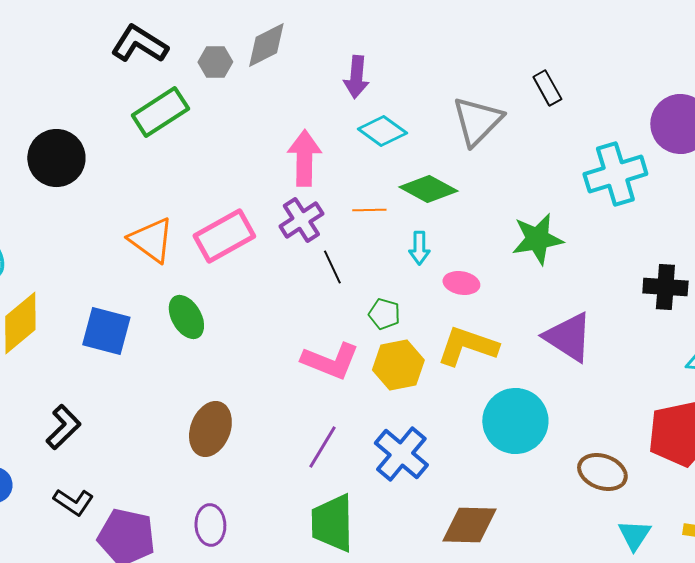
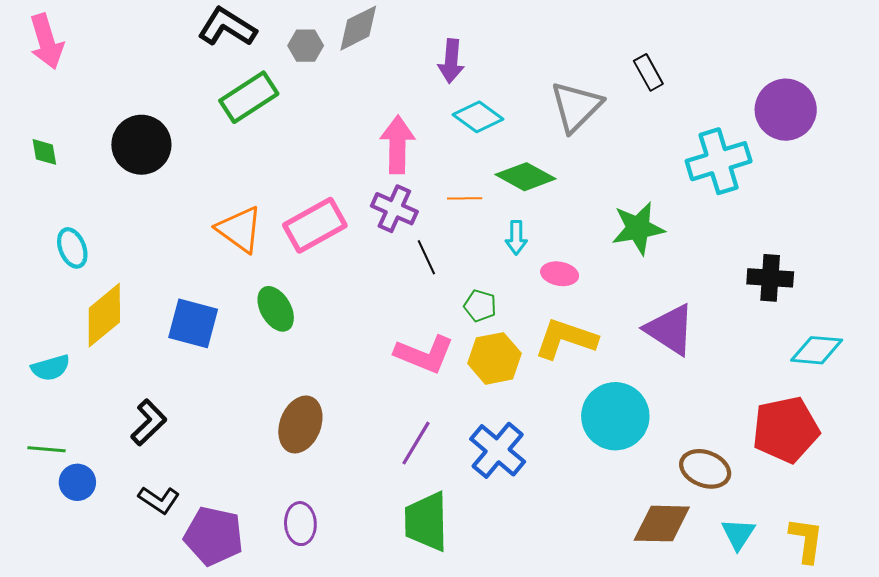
purple cross: (301, 220) -> (394, 209), turned -33
brown diamond: (469, 525) -> (662, 524), moved

